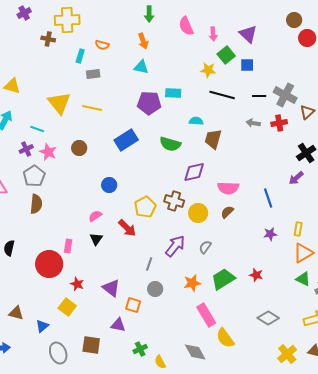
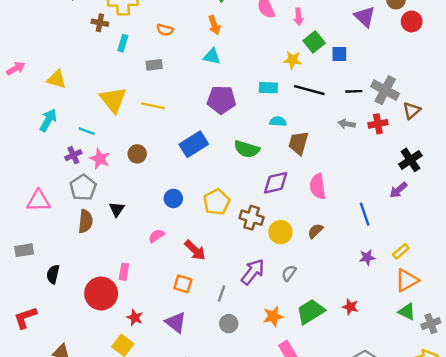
purple triangle: (248, 34) -> (365, 17), moved
cyan rectangle: (80, 56) -> (123, 43), moved
cyan rectangle: (173, 93) -> (268, 88), moved
pink semicircle: (228, 188) -> (318, 186), moved, turned 80
yellow pentagon: (145, 207) -> (217, 202), moved
yellow rectangle: (298, 229) -> (401, 251), turned 40
black triangle: (96, 239) -> (117, 209), moved
orange square: (133, 305) -> (183, 284), moved

